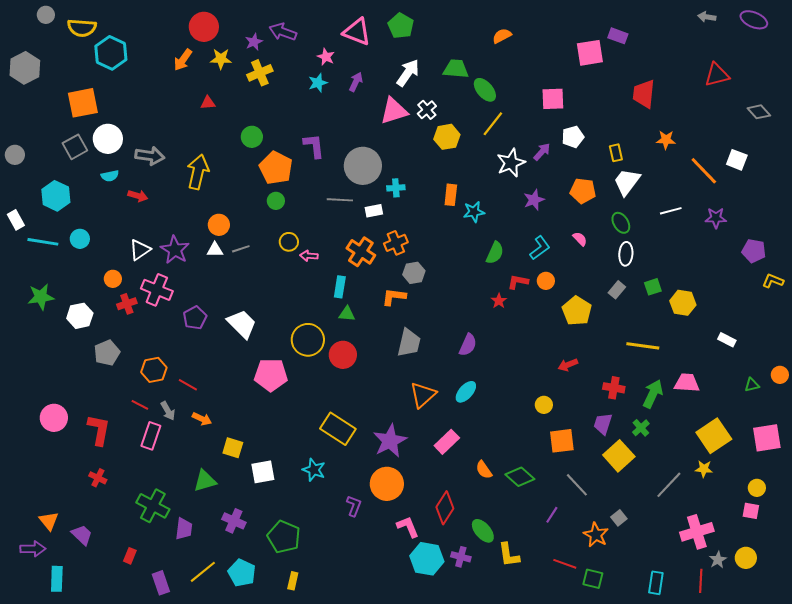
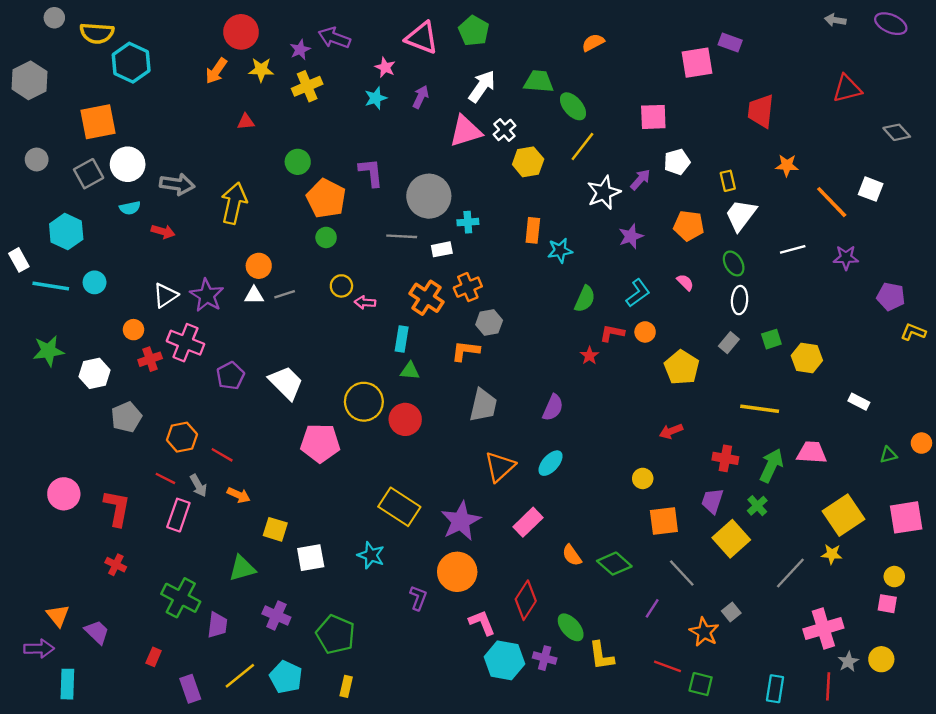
gray circle: (15, 155) -> (37, 159), moved

